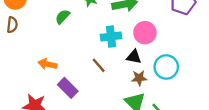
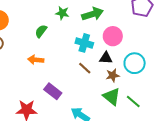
cyan cross: (111, 36) -> (84, 43), turned 30
orange arrow: (47, 64) -> (36, 60), moved
brown line: (99, 65) -> (85, 68), moved

